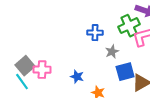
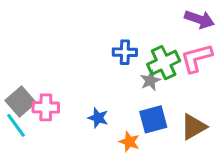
green cross: (129, 26) -> (164, 63), moved
blue square: (125, 72) -> (153, 119), moved

